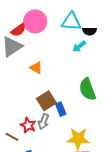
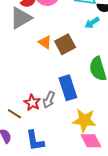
brown square: (46, 101) -> (65, 44), moved
blue rectangle: (61, 109) -> (68, 88), size x1.6

